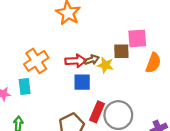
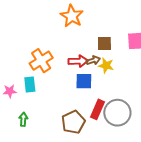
brown square: (121, 51) -> (104, 43), moved

